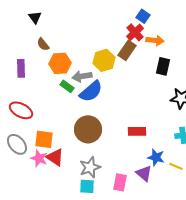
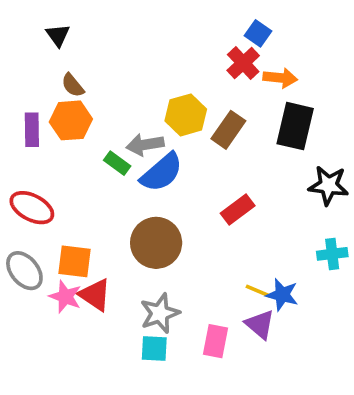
brown rectangle: (127, 50) -> (228, 130), moved
orange hexagon: (60, 63) -> (71, 120), moved
black rectangle: (163, 66) -> (295, 126), size x1.4
red rectangle: (137, 131) -> (238, 209), moved, turned -36
yellow line: (176, 166) -> (258, 291), moved

